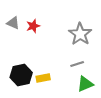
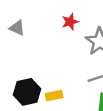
red star: (33, 26) -> (70, 22), moved

